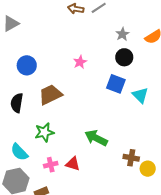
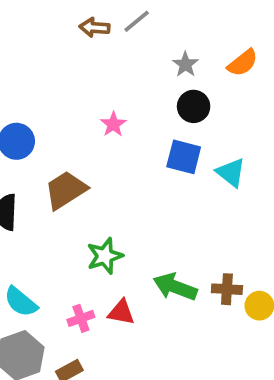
green star: (44, 132) -> (105, 256), moved
green arrow: (96, 138) -> (175, 287), moved

